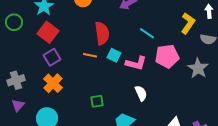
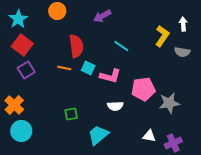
pink pentagon: (167, 56) -> (143, 89), moved
gray star: (198, 68) -> (169, 103), moved, turned 30
orange cross: (53, 83) -> (14, 105), moved
white semicircle: (141, 93) -> (115, 106), turned 112

